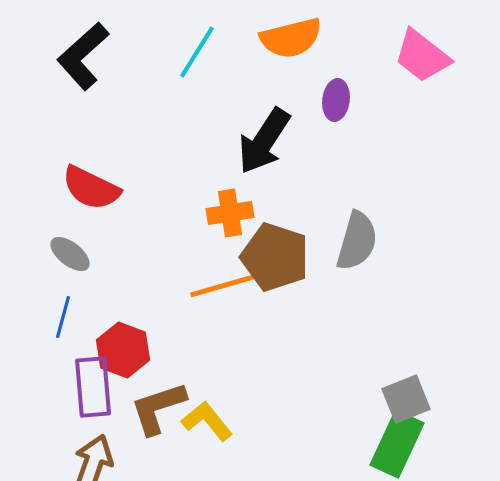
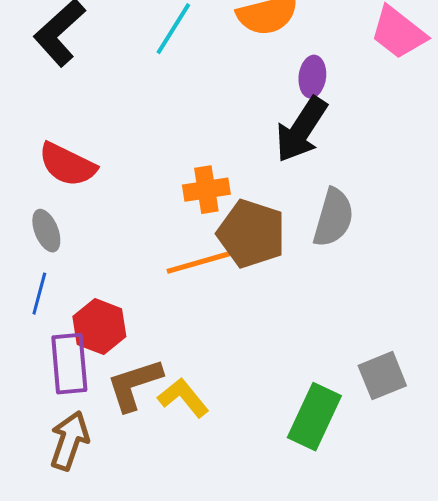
black arrow: (264, 141) -> (301, 130), moved
gray ellipse: (70, 254) -> (46, 231), turned 30
green rectangle: (397, 444) -> (314, 417), moved

